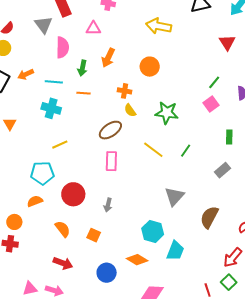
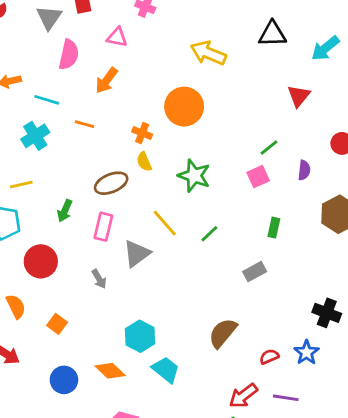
orange arrow: (108, 58) -> (107, 80), moved
orange circle: (150, 67) -> (184, 107), size x1.4
green arrow: (82, 68) -> (65, 211), moved
cyan cross: (51, 108) -> (35, 136), turned 30
yellow line: (60, 145) -> (21, 184), moved
gray triangle: (174, 196) -> (137, 253), moved
gray arrow: (108, 205) -> (99, 279), moved, turned -56
cyan trapezoid: (175, 251) -> (166, 370), turned -85

